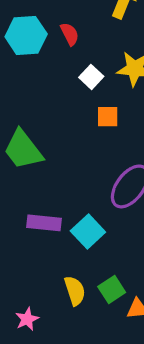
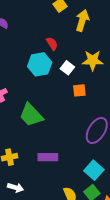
cyan hexagon: (26, 35) -> (40, 64), moved
cyan square: (88, 232) -> (94, 170), moved

